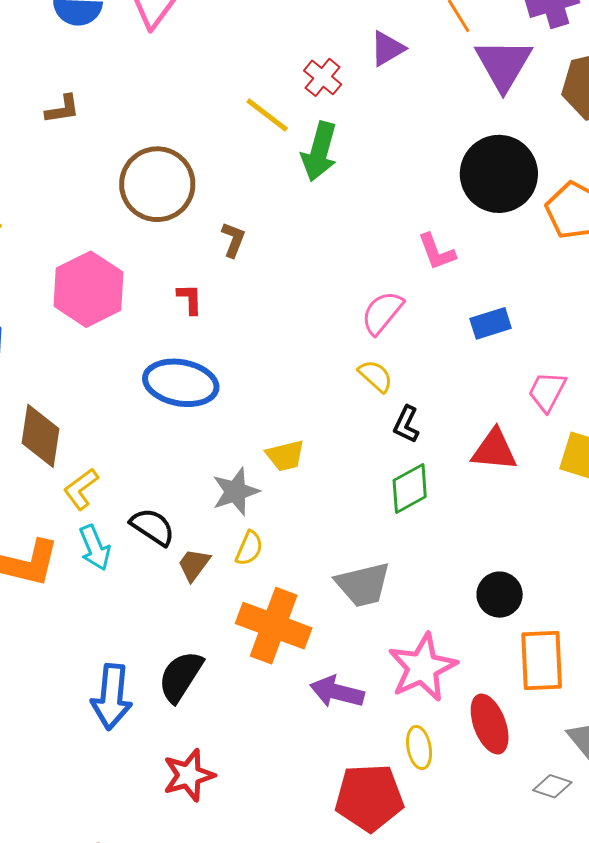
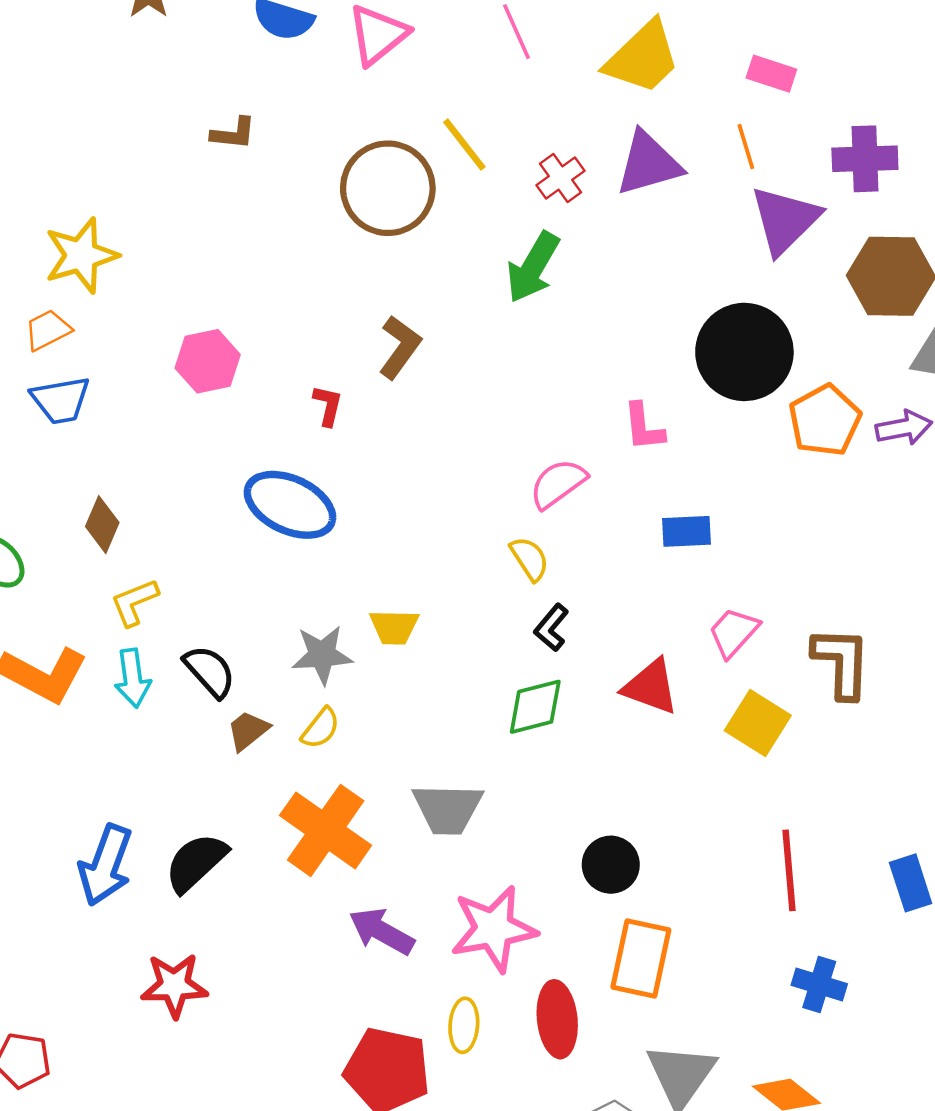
purple triangle: (387, 49) -> (649, 164), size x1.5
yellow line: (267, 115) -> (464, 144), moved
brown circle: (157, 184) -> (388, 188), moved
brown L-shape: (233, 240) -> (400, 347), size x1.4
pink hexagon: (89, 289) -> (208, 361), size x0.7
brown diamond: (41, 436) -> (102, 525), size x0.7

